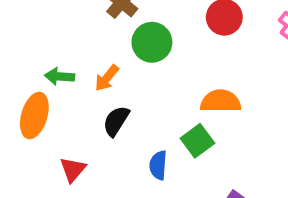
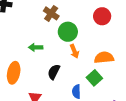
green arrow: (60, 76) -> (36, 47), moved
orange arrow: (107, 78) -> (74, 51), moved, turned -56

